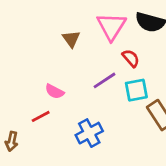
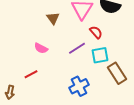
pink semicircle: (55, 91) -> (41, 48), moved
blue cross: (89, 133) -> (79, 86), moved

